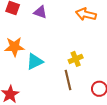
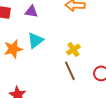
cyan triangle: (35, 62) -> (36, 40), moved

